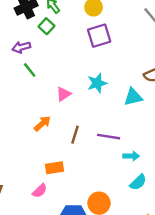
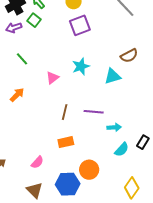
purple arrow: (21, 47) -> (14, 28), moved
orange arrow: (42, 124) -> (17, 95), moved
orange rectangle: (55, 168) -> (66, 142), moved

